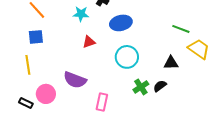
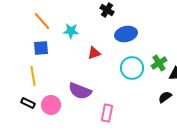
cyan star: (81, 14) -> (71, 31), moved
green cross: (141, 87) -> (159, 63), moved
black rectangle: (26, 103) -> (28, 103), moved

